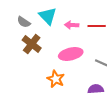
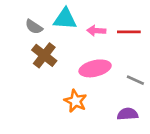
cyan triangle: (48, 16) -> (65, 19), turned -42

